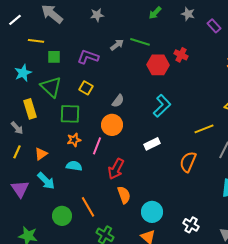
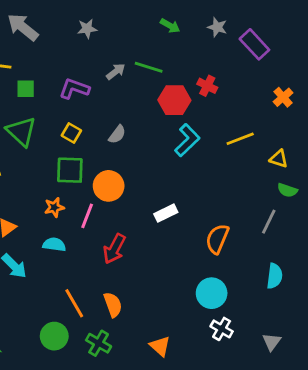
green arrow: (155, 13) -> (170, 26), turned -104
purple rectangle: (214, 26) -> (254, 44), size x1.5
gray semicircle: (118, 101) -> (117, 134), moved
cyan L-shape: (162, 106) -> (187, 140), moved
green square: (70, 114) -> (70, 170), moved
yellow line: (204, 129) -> (240, 139), moved
orange semicircle: (124, 195) -> (113, 305), moved
cyan circle: (152, 212) -> (212, 293), moved
green circle: (62, 216) -> (54, 336), moved

